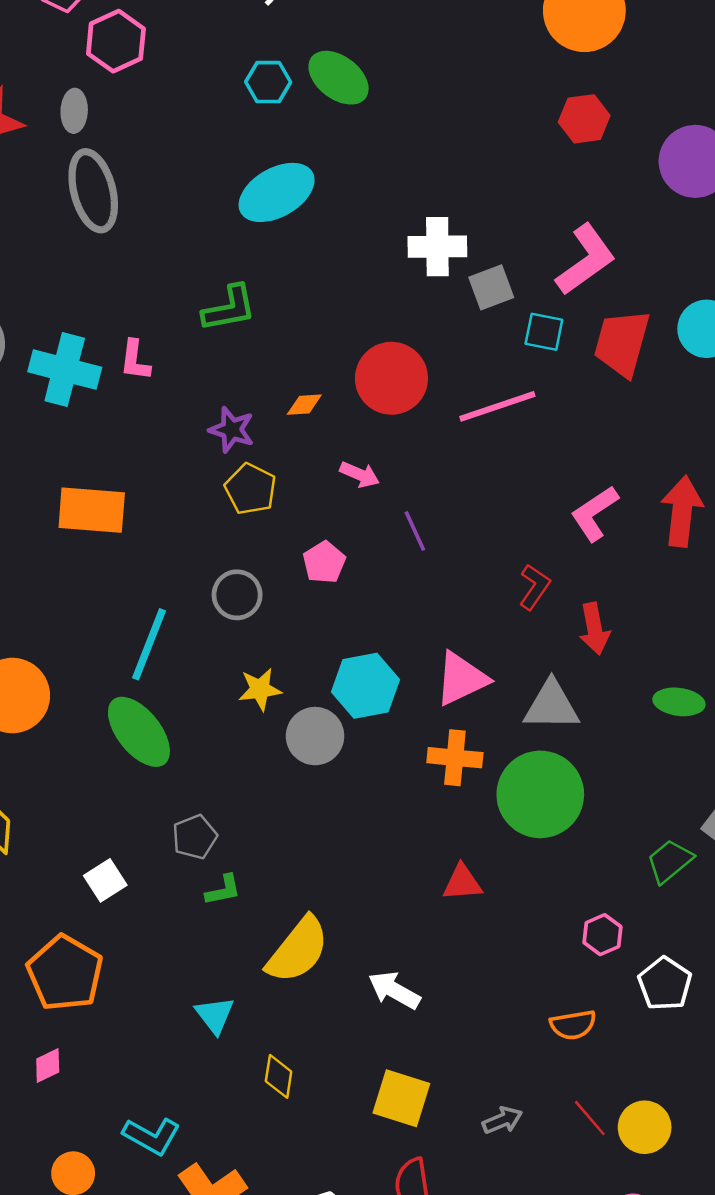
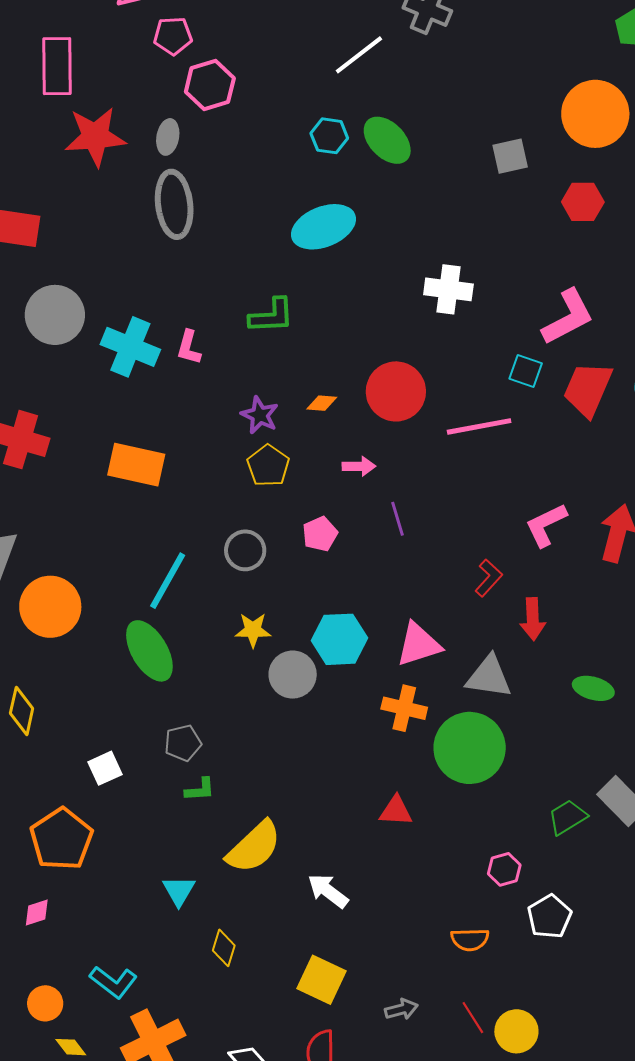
gray square: (491, 287) -> (510, 156), moved
pink arrow: (360, 475) -> (359, 466), turned -32

